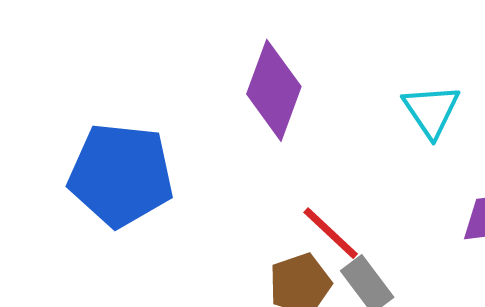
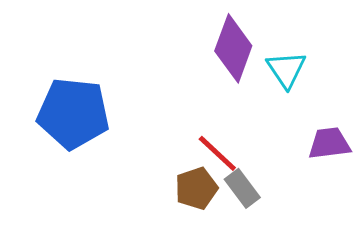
purple diamond: (274, 90) -> (233, 48), moved

